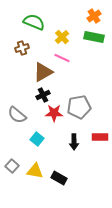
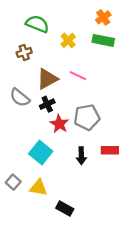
pink line: (62, 58) -> (78, 76), moved
red star: (54, 113) -> (59, 124), turned 30
gray semicircle: (17, 115) -> (20, 98), moved
cyan square: (37, 139) -> (41, 152), size x1.5
black rectangle: (59, 178) -> (65, 208), moved

